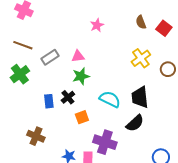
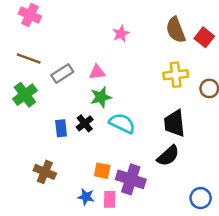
brown semicircle: (141, 22) -> (176, 30), size x1.5
yellow cross: (141, 58) -> (176, 75), turned 30
cyan semicircle: (110, 99) -> (122, 123), moved
orange square: (82, 117) -> (102, 171), moved, turned 32

